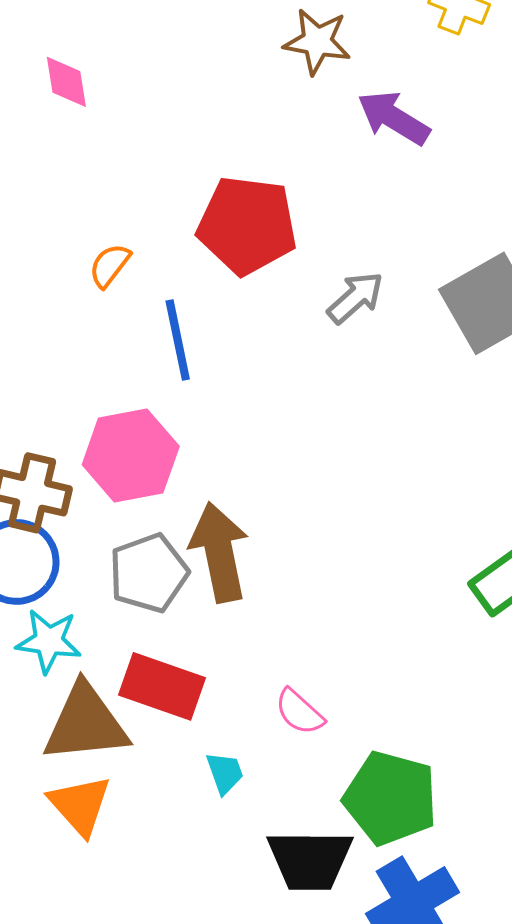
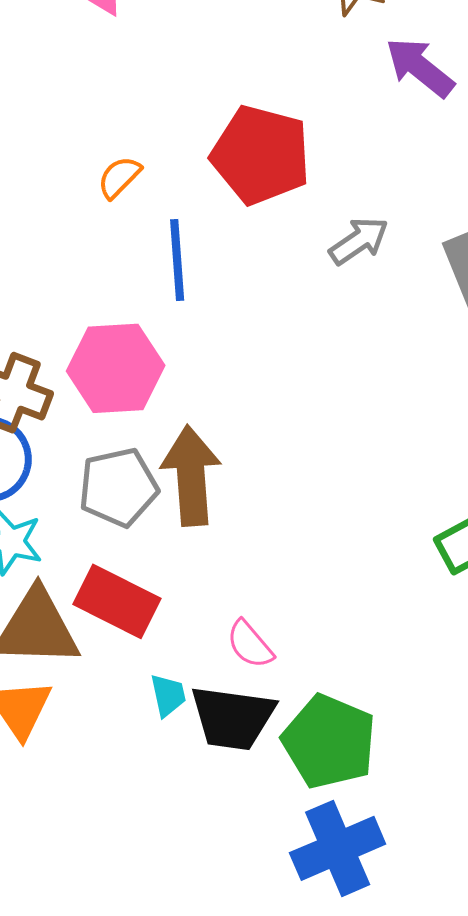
black trapezoid: (310, 860) -> (233, 718), moved

